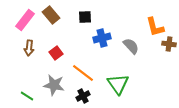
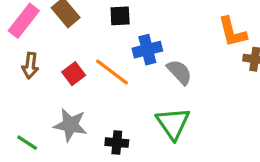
gray semicircle: (131, 46) -> (179, 72), moved
orange line: (83, 73) -> (112, 72), moved
black cross: (83, 96) -> (117, 143), turned 32

